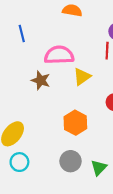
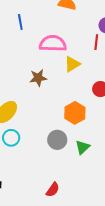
brown star: (41, 80) -> (38, 78), moved, turned -30
orange hexagon: (75, 123) -> (75, 113), moved

